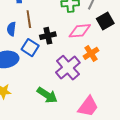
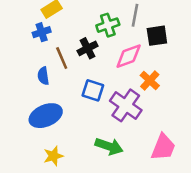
black square: (105, 21) -> (157, 36), turned 36
black cross: (48, 36) -> (88, 48), moved
blue square: (30, 48) -> (93, 90), moved

